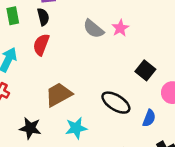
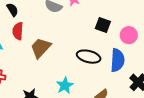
brown trapezoid: (59, 95) -> (41, 48), moved
blue semicircle: (149, 118) -> (117, 60), size x1.6

